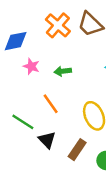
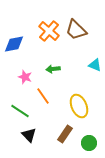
pink star: (31, 66) -> (25, 77), moved
black triangle: (47, 140) -> (29, 135), moved

